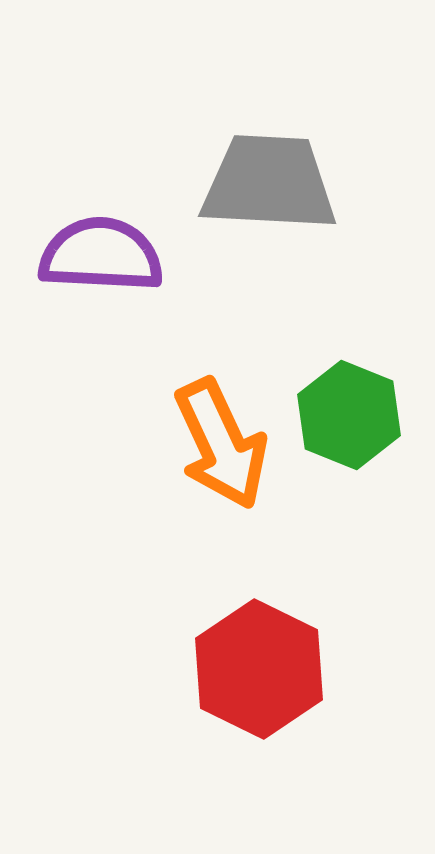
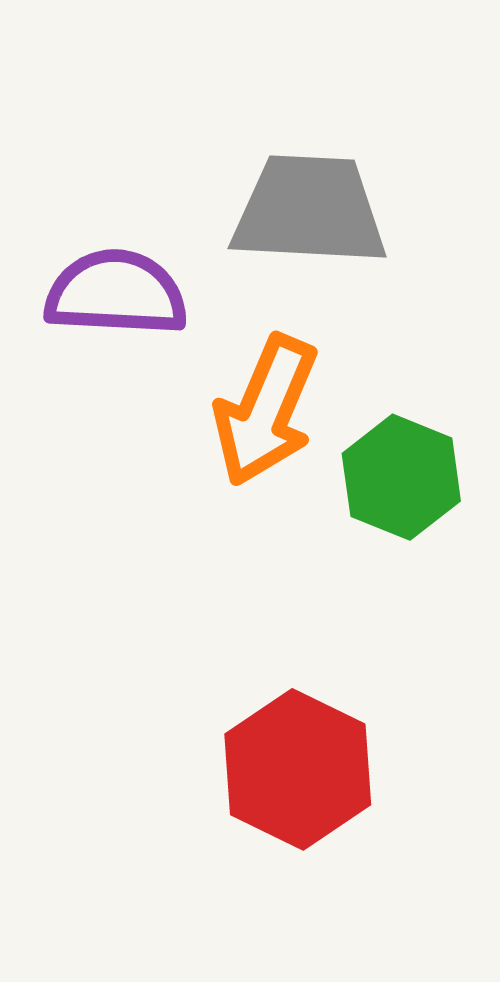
orange arrow: (221, 444) -> (266, 410), moved, turned 48

